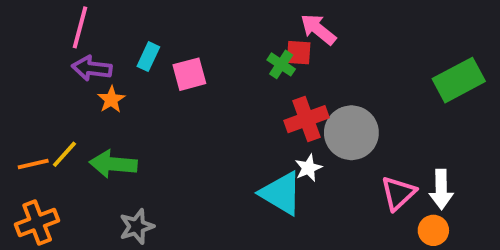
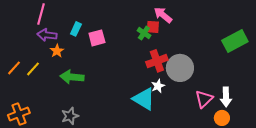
yellow line: (64, 154) -> (33, 69), moved
orange line: (33, 164) -> (14, 68), moved, turned -35
green arrow: (113, 164) -> (72, 77), moved

